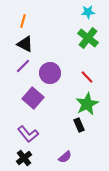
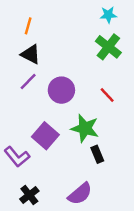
purple square: (33, 98) -> (45, 136), moved
green star: (87, 104) -> (85, 128), moved, turned -30
purple L-shape: (28, 134) -> (17, 157), moved
purple semicircle: (65, 157) -> (80, 194), size x1.5

